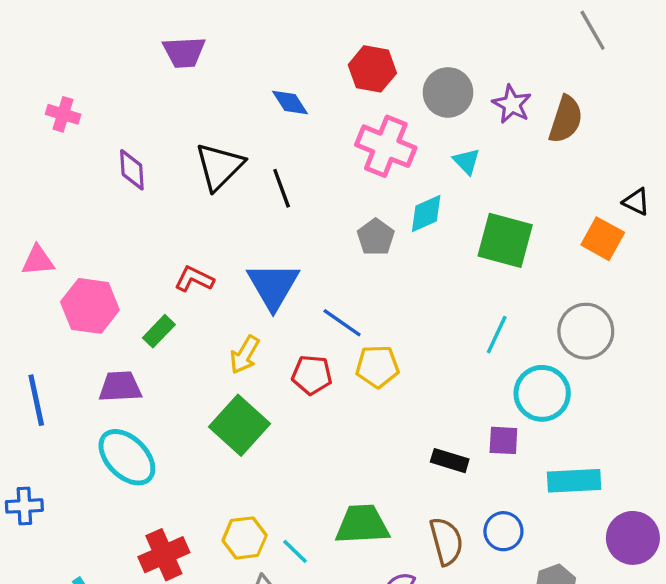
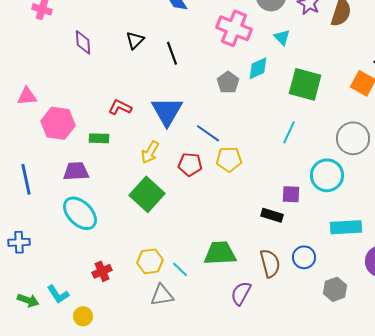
black triangle: (219, 166) -> (135, 40), size x0.6
green rectangle: (159, 331) -> (99, 138), turned 48
cyan line: (497, 335) -> (289, 132), moved
purple square: (503, 440) -> (291, 194), moved
red cross: (164, 555) -> (102, 271), size x0.7

